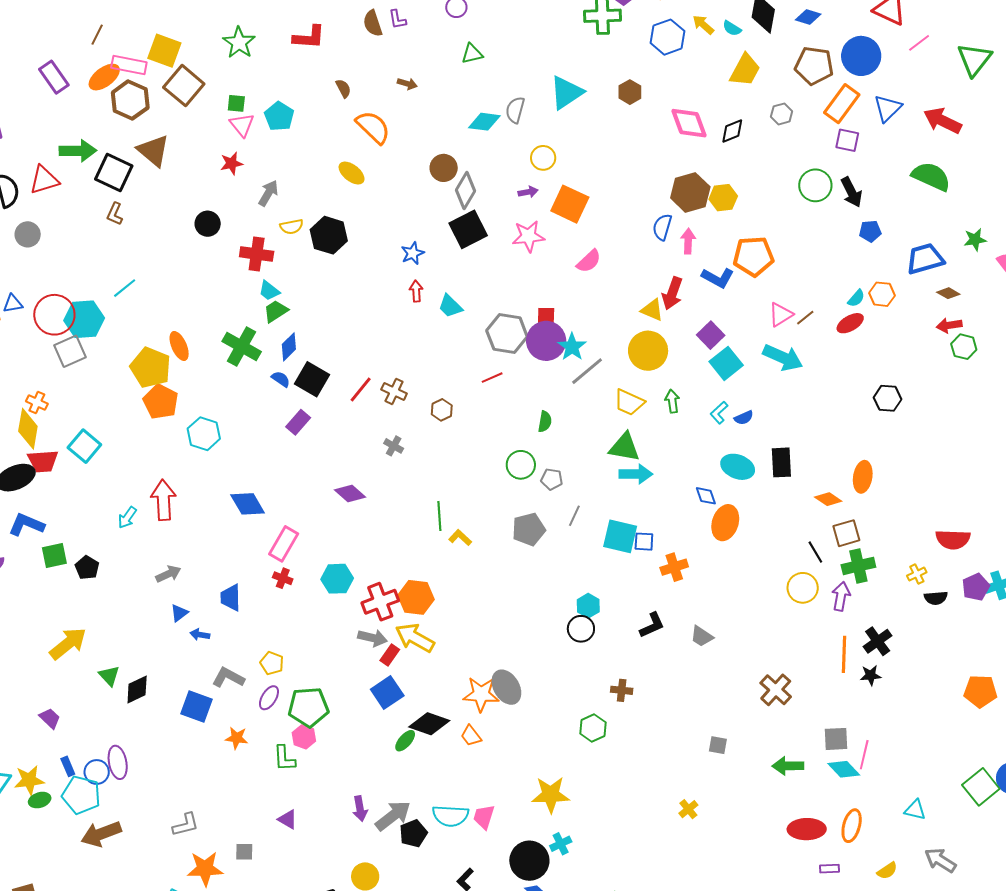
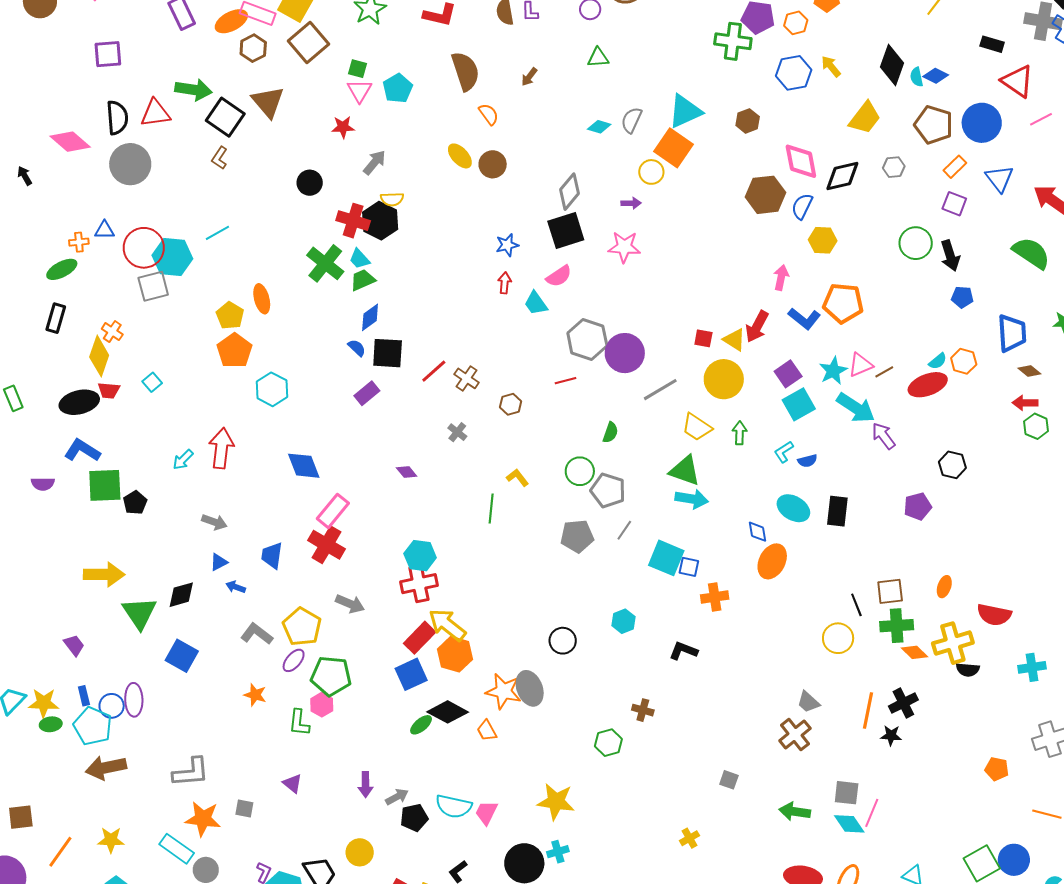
cyan semicircle: (732, 28) -> (917, 77), moved, turned 36
brown arrow: (407, 84) -> (529, 77), turned 102
brown semicircle: (343, 88) -> (465, 71), size x2.0
brown hexagon: (130, 100) -> (253, 48), size x0.7
orange rectangle: (842, 104) -> (955, 167), size x0.6
blue triangle: (888, 108) -> (999, 179), turned -32
cyan diamond: (484, 122) -> (599, 127), size x0.7
orange semicircle: (373, 127) -> (489, 114), size x0.6
black diamond: (732, 131) -> (842, 176), size x1.4
brown circle: (444, 168) -> (493, 164), moved
brown hexagon: (690, 192) -> (766, 195), moved
orange square: (570, 204) -> (673, 148), moved
blue semicircle: (662, 227) -> (802, 206), moved
gray circle: (28, 234) -> (130, 164), size x1.6
black hexagon: (329, 235) -> (380, 221), moved
blue trapezoid: (925, 259) -> (1012, 333), turned 93
pink semicircle: (589, 261) -> (559, 276), moved
red square: (546, 316) -> (703, 338), moved
red ellipse: (850, 323) -> (928, 385), size x1.4
green cross: (242, 346) -> (325, 263), moved
cyan star: (572, 347) -> (833, 371), moved
yellow pentagon: (150, 368) -> (230, 315), size x0.7
black square: (312, 379) -> (388, 353), turned -36
cyan square: (84, 446) -> (152, 382), size x0.6
red trapezoid: (43, 461) -> (109, 390), size x0.7
orange ellipse: (863, 477) -> (944, 587), moved, size x0.7
gray pentagon: (552, 479) -> (608, 490), size x1.6
purple diamond: (350, 494) -> (407, 472), size x0.7
orange diamond: (828, 499) -> (914, 652), moved
yellow L-shape: (460, 538) -> (517, 478), moved
green square: (54, 555) -> (105, 485), size x1.4
gray arrow: (168, 574) -> (214, 522), turned 35
yellow cross: (917, 574) -> (953, 643), size x2.0
red cross: (283, 578) -> (326, 545), size x1.8
cyan hexagon: (337, 579) -> (420, 556), moved
purple pentagon: (976, 587) -> (918, 506), moved
purple arrow: (841, 596) -> (884, 436), moved, turned -56
orange hexagon: (416, 597) -> (455, 654), moved
black L-shape: (652, 625) -> (683, 651), turned -144
black circle: (581, 629) -> (563, 641), moved
gray trapezoid: (702, 636) -> (808, 702), moved
gray arrow: (373, 638) -> (350, 604), moved
yellow arrow: (68, 643) -> (104, 574), turned 30
red rectangle: (390, 655) -> (420, 638), size x1.5
yellow pentagon: (272, 663) -> (302, 627), size x1.6
green triangle: (109, 676) -> (139, 613), size x1.6
black diamond: (137, 690) -> (181, 595), moved
orange pentagon: (980, 691) -> (997, 769), size x0.7
blue square: (197, 707) -> (182, 656), moved
gray arrow: (393, 816) -> (397, 797), size x0.6
gray L-shape: (186, 825) -> (191, 772), size x1.4

